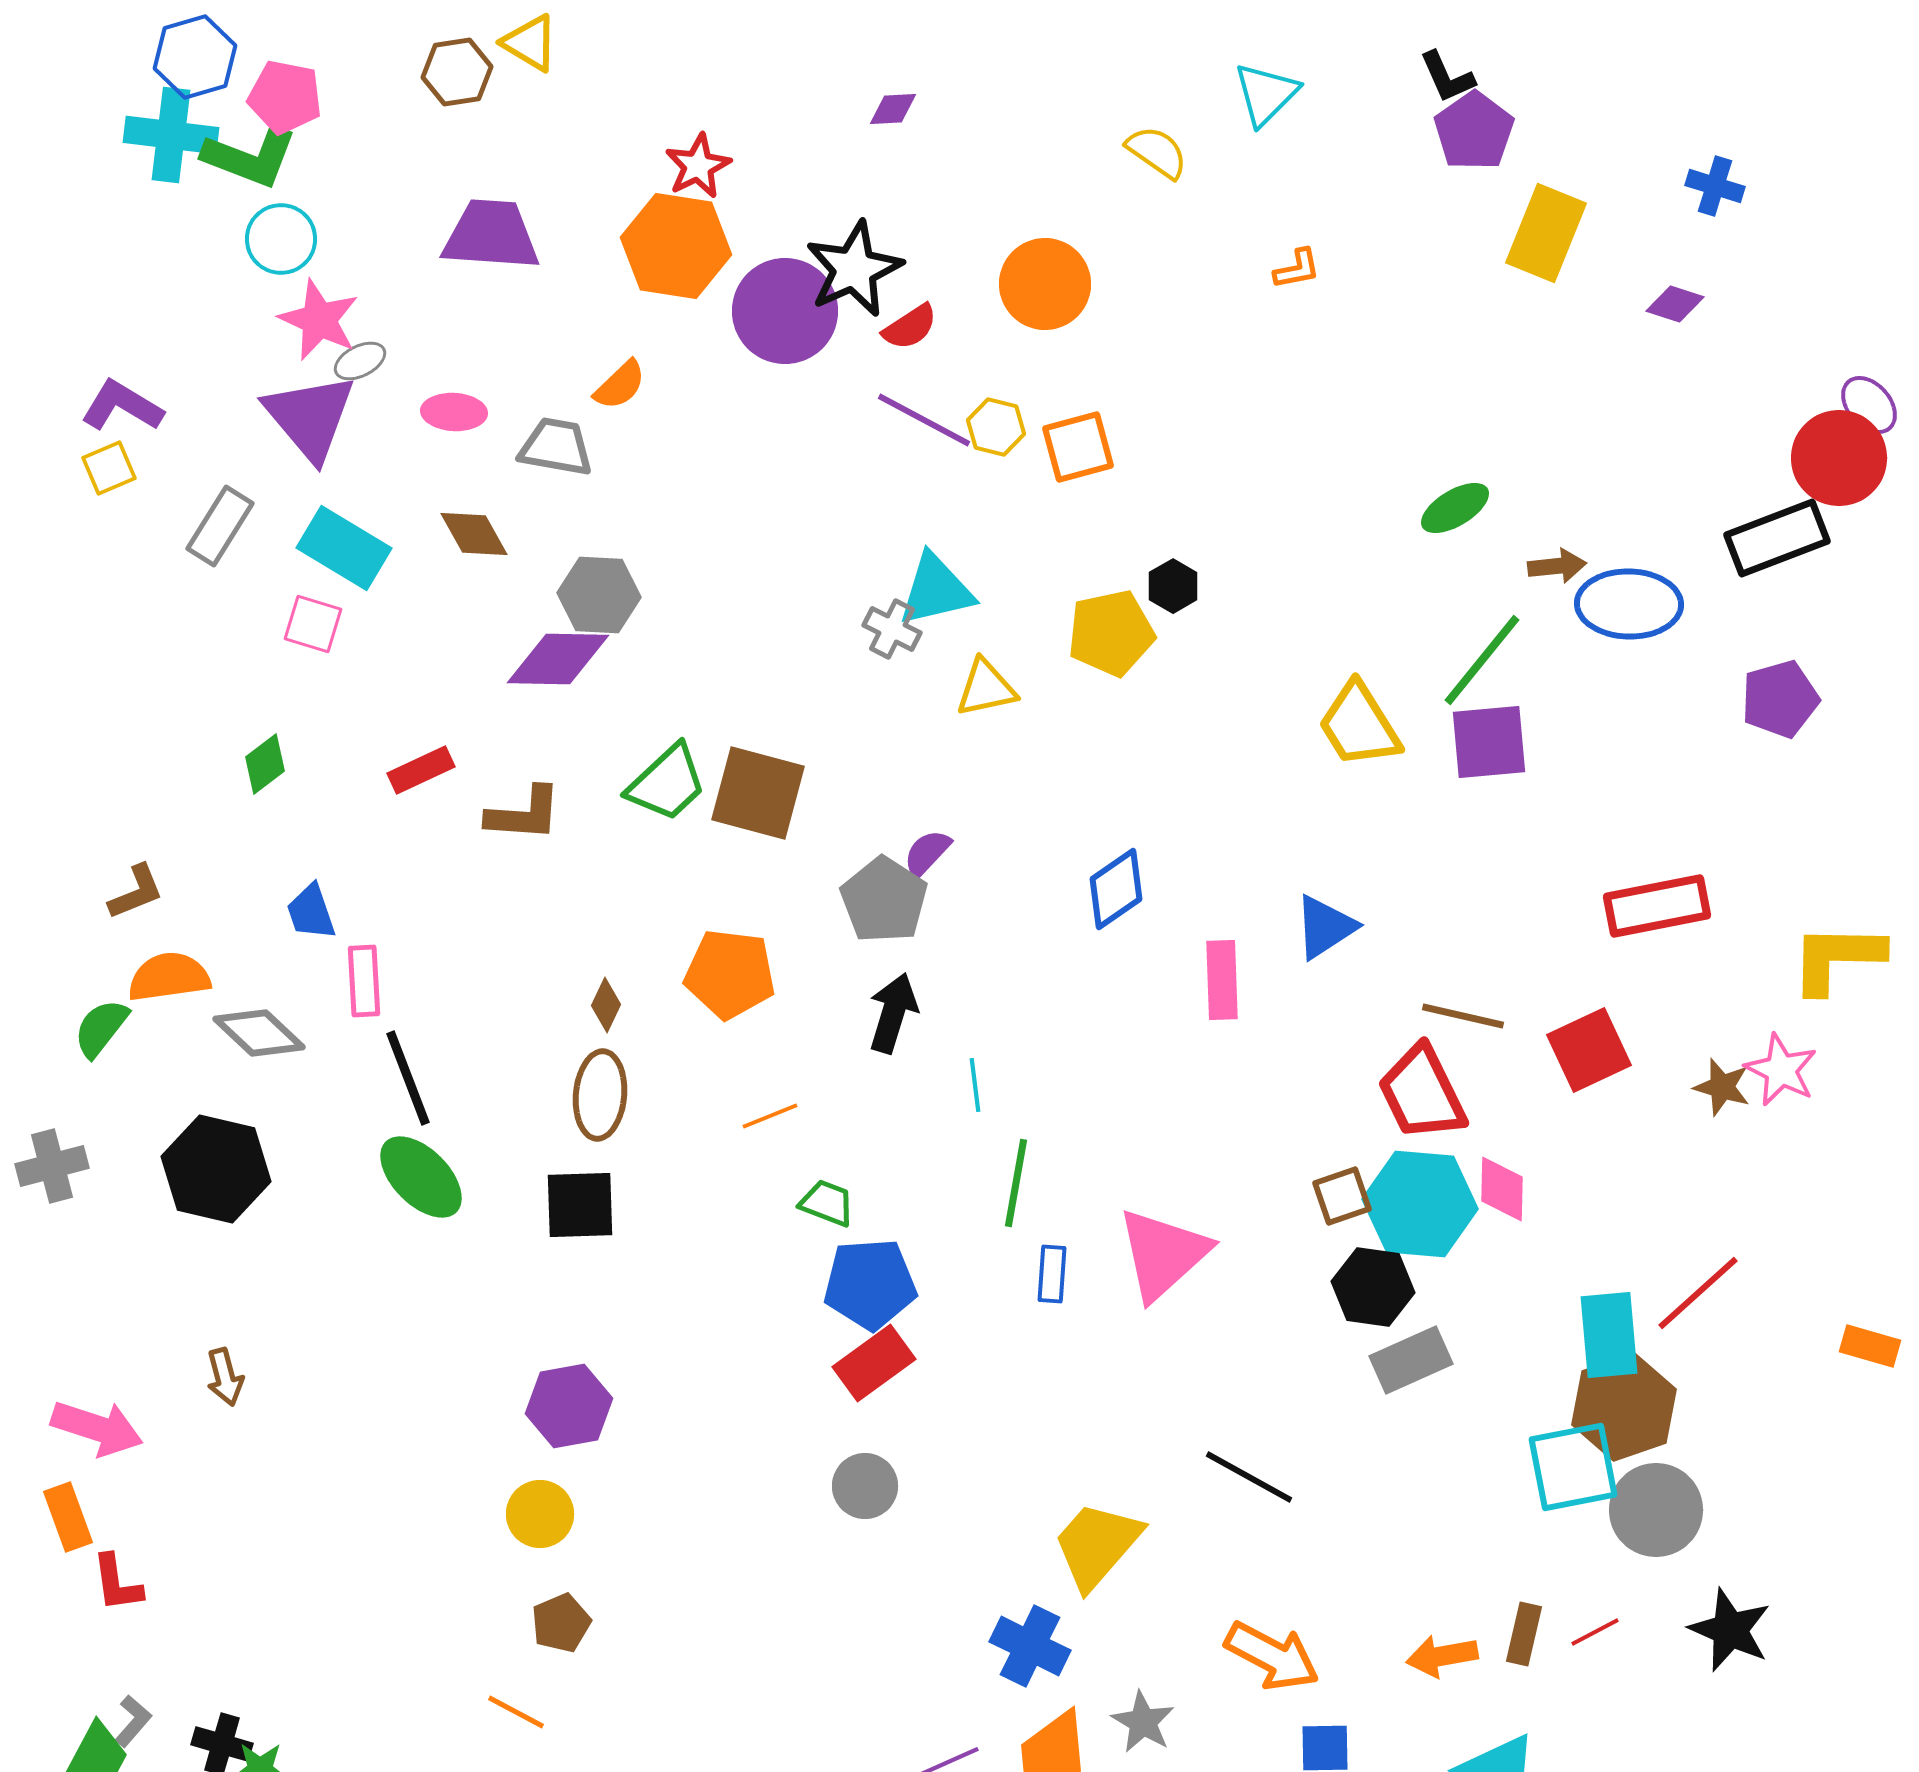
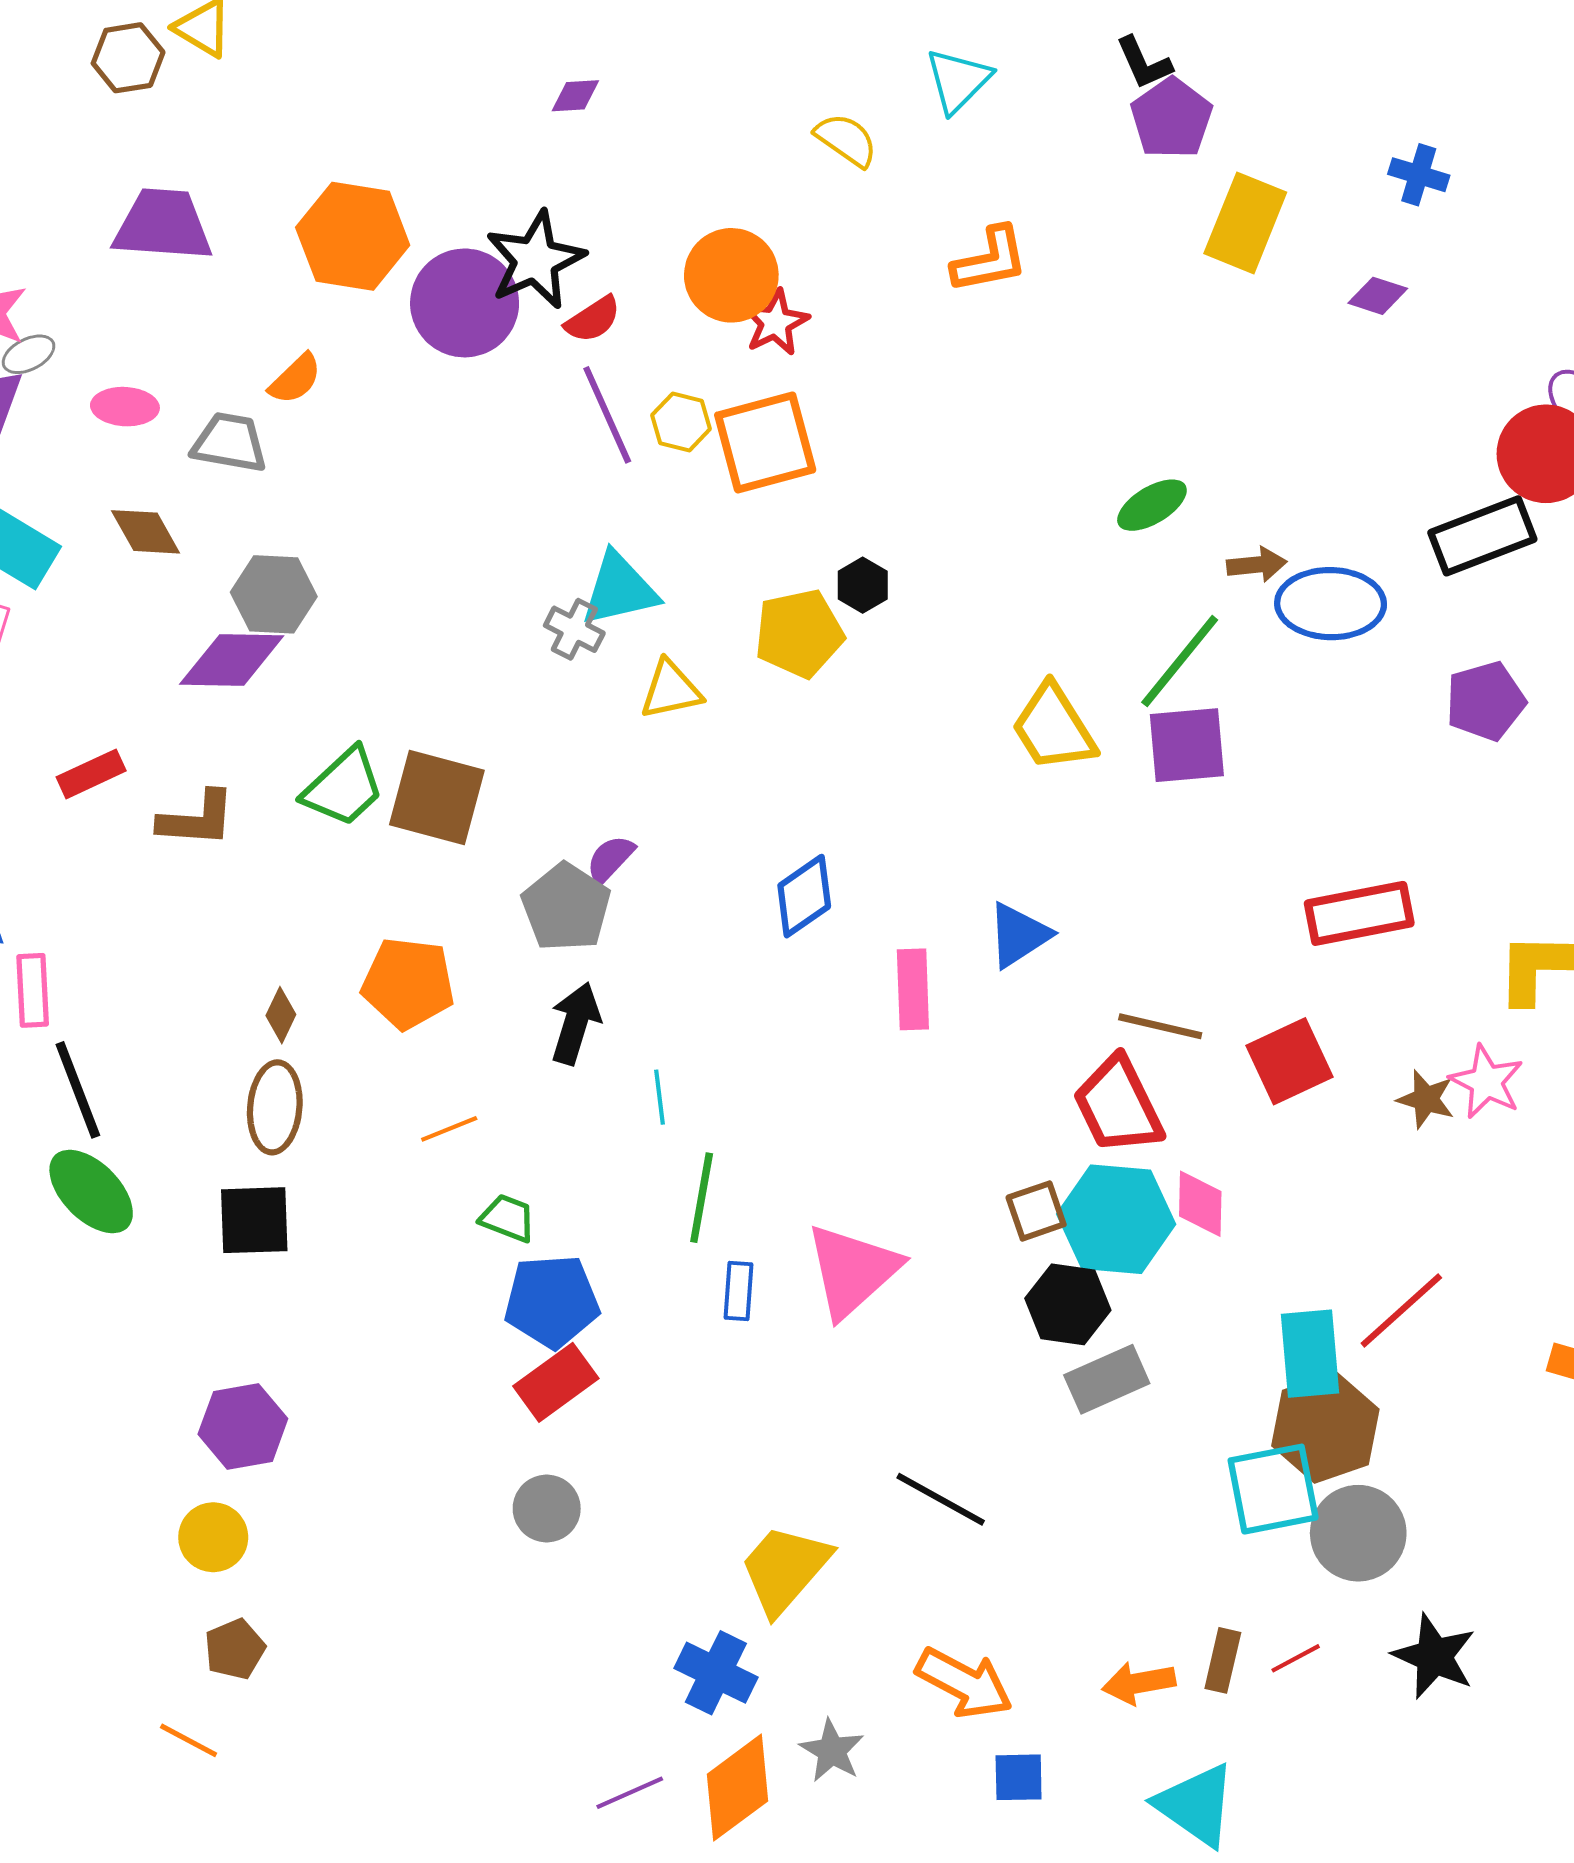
red star: (698, 166) -> (775, 322), moved
orange L-shape: (1297, 269) -> (990, 260), size x1.6
purple line: (924, 420) -> (607, 415), turned 38
orange square: (1078, 447) -> (765, 443), size x1.4

